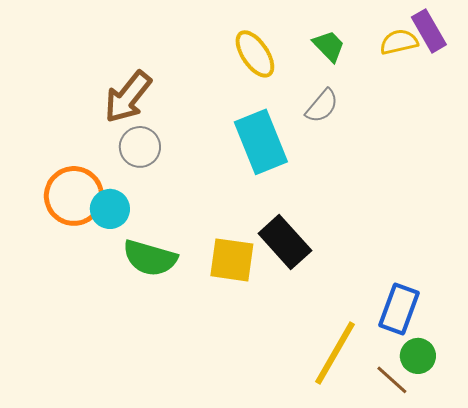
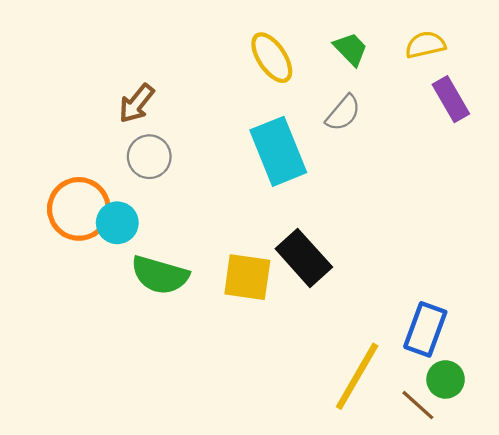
purple rectangle: (429, 31) -> (451, 99), moved
brown arrow: (128, 97) -> (136, 103), size x0.7

